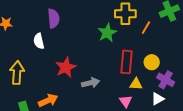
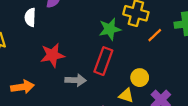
red rectangle: (126, 62) -> (103, 61), moved
yellow circle: (152, 62) -> (140, 78), moved

